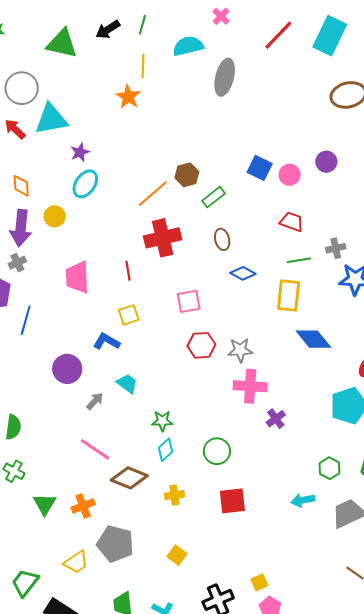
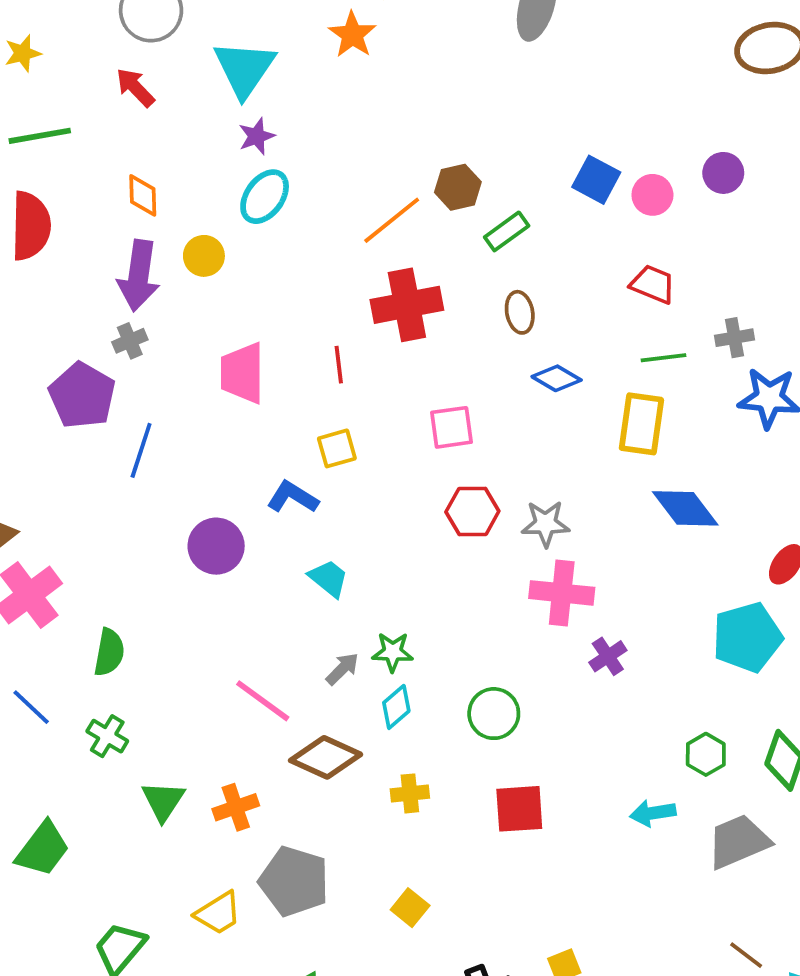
cyan triangle: (51, 119) -> (244, 69), moved, turned -48
gray arrow: (95, 401) -> (342, 669), moved

